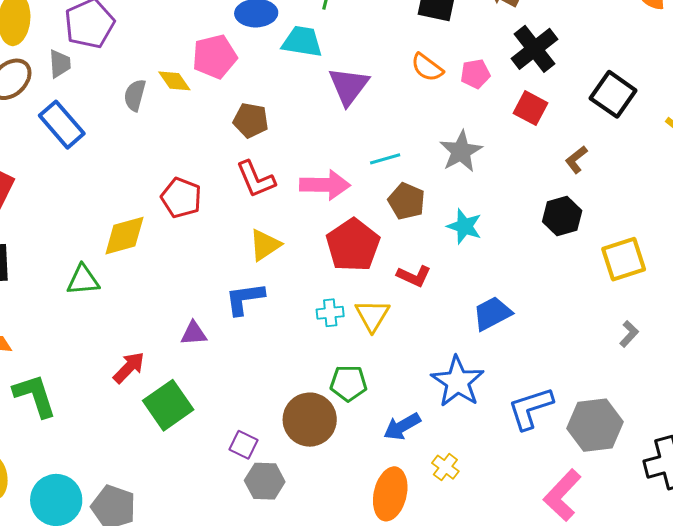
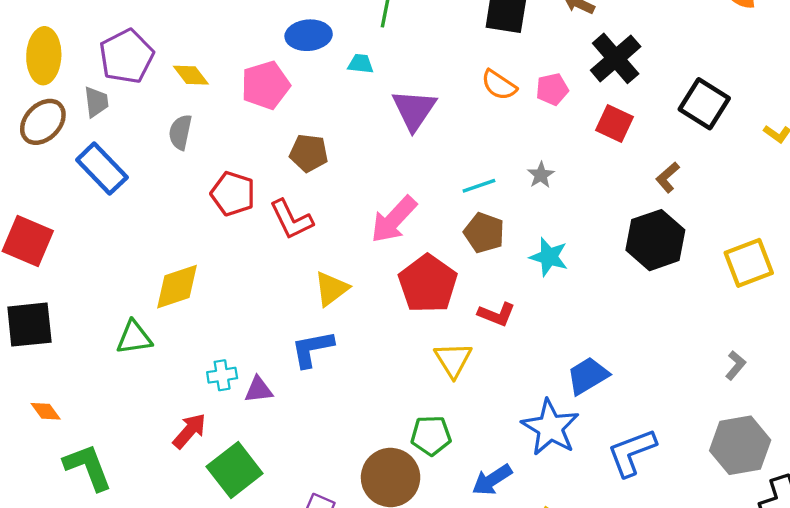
cyan trapezoid: (302, 42) -> (361, 64), size x0.6
yellow diamond: (174, 81) -> (191, 75), moved
gray star: (461, 151) -> (541, 175), size x0.6
cyan line: (385, 159) -> (479, 186), moved
red L-shape: (256, 179) -> (291, 220), moved
pink arrow: (325, 185) -> (394, 220), turned 135
red pentagon: (181, 198) -> (233, 194), moved
black hexagon: (562, 216) -> (655, 240), size x1.4
yellow square: (624, 259) -> (749, 263), moved
cyan cross: (330, 313) -> (222, 375), moved
blue trapezoid: (492, 313) -> (588, 376), moved
gray hexagon: (595, 425) -> (740, 445), moved

